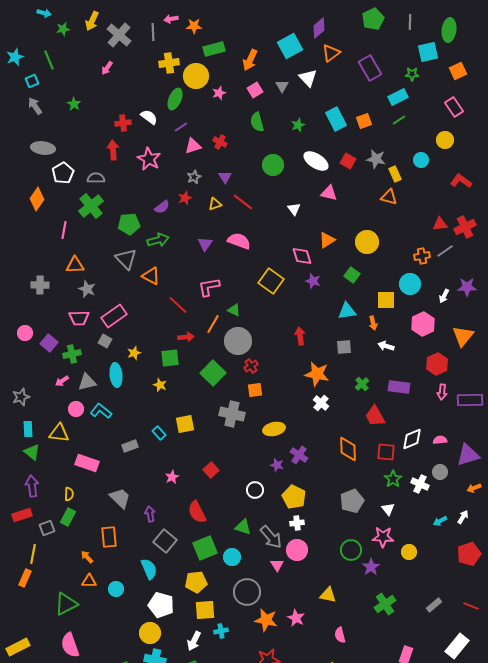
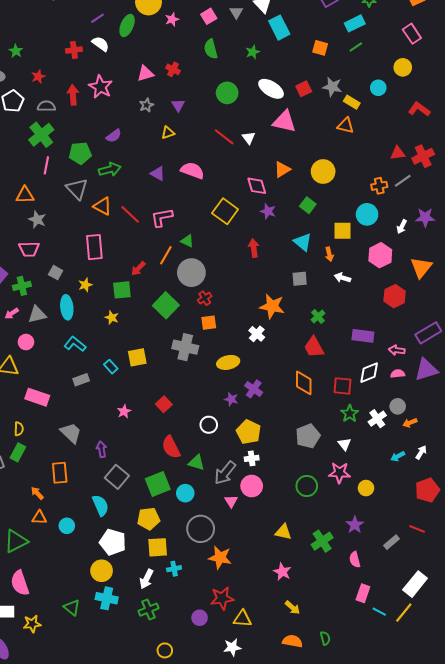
green star: (74, 104) -> (16, 51), moved
cyan rectangle: (336, 119) -> (279, 28), moved
orange square: (364, 121) -> (320, 48), turned 35
purple line: (181, 127) -> (97, 18), moved
red arrow: (113, 150) -> (73, 95), moved
red square: (348, 161) -> (304, 89), turned 35
yellow rectangle: (395, 174) -> (352, 102), turned -35
pink triangle: (329, 193) -> (284, 121), size x1.4
red star: (185, 198) -> (38, 77), moved
red line: (243, 202) -> (224, 137), moved
pink line: (64, 230) -> (46, 165), moved
purple triangle: (205, 244) -> (158, 174), turned -35
red line: (178, 305) -> (130, 214), moved
cyan triangle: (347, 311) -> (303, 242), turned 48
pink rectangle: (114, 316) -> (94, 247), moved, turned -60
red arrow: (300, 336) -> (254, 248), moved
red arrow: (186, 337) -> (138, 269), turned 140
purple rectangle: (399, 387) -> (363, 336), moved
pink arrow: (442, 392) -> (397, 350), moved, turned 91
purple rectangle: (470, 400) -> (428, 333), turned -30
white cross: (321, 403) -> (257, 334), moved
cyan L-shape: (101, 411) -> (75, 344), moved
red trapezoid: (375, 416) -> (314, 347), moved
purple triangle: (468, 455) -> (426, 370), moved
white cross: (420, 484) -> (377, 419), turned 30
orange arrow: (474, 488) -> (410, 423), moved
red semicircle: (197, 512) -> (171, 447), moved
gray arrow: (271, 537) -> (225, 473), turned 80
purple star: (371, 567) -> (355, 525), moved
green cross: (385, 604) -> (322, 541), moved
red line: (471, 606) -> (417, 529), moved
pink star: (296, 618) -> (282, 572), moved
pink semicircle: (340, 635) -> (355, 560), moved

